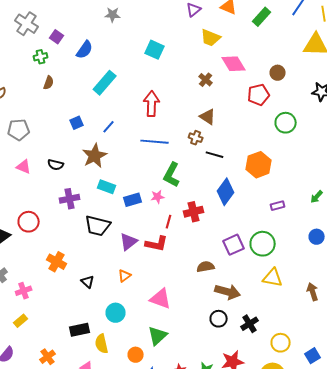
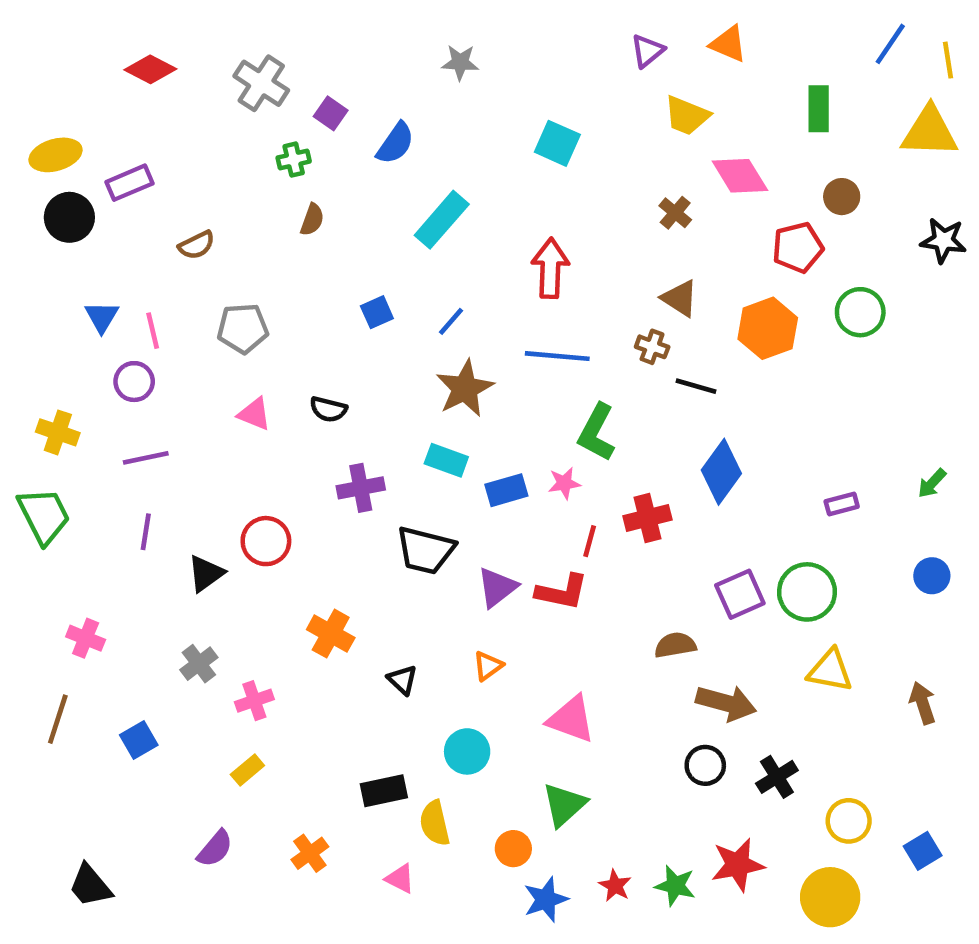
green rectangle: (262, 17) -> (819, 109), moved, turned -42
brown star: (95, 156) -> (465, 388), moved
orange hexagon: (259, 165) -> (768, 328), moved

